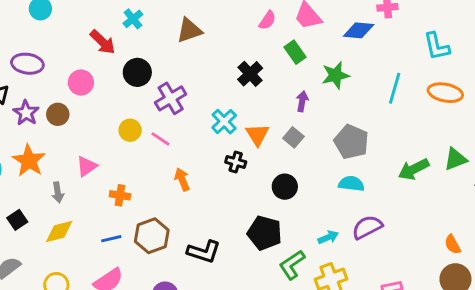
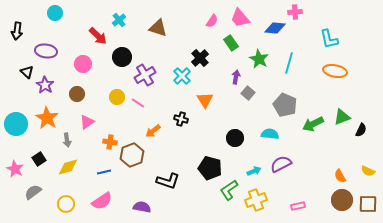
brown triangle: (189, 30) -> (158, 28), turned 36
green star: (335, 75) -> (259, 59), turned -30
cyan line: (395, 88) -> (289, 63), moved
brown circle: (58, 114) -> (77, 94), moved
cyan cross: (224, 122) -> (182, 76), moved
gray square: (293, 137) -> (248, 93), moved
gray pentagon: (351, 142) -> (285, 105), moved
black cross: (236, 162) -> (181, 119), moved
orange arrow: (182, 179) -> (153, 131), turned -105
black circle: (285, 187) -> (235, 138), moved
brown hexagon: (152, 236) -> (132, 155), moved

